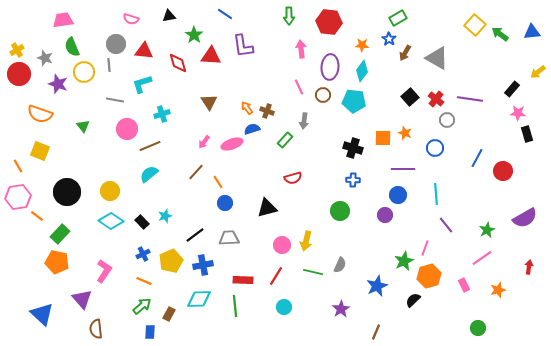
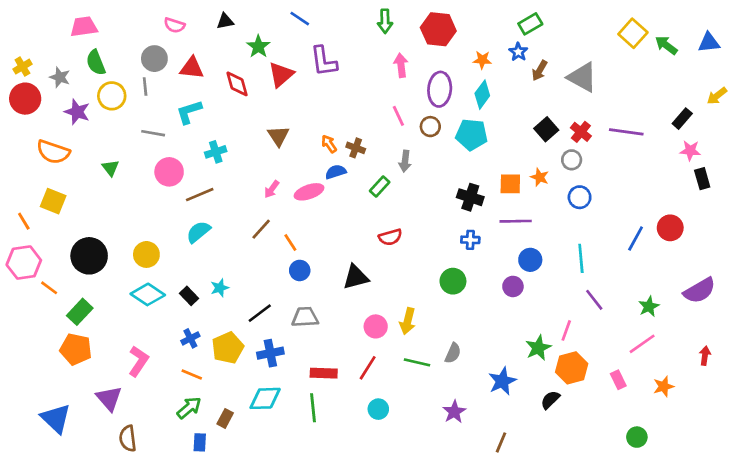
red triangle: (211, 56) -> (281, 75), turned -45
gray circle: (447, 120) -> (572, 160), moved
blue line: (477, 158) -> (636, 238), moved
purple line: (403, 169) -> (516, 221), moved

